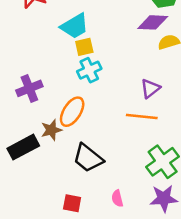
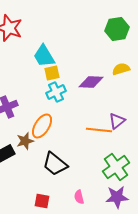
purple diamond: (153, 22) -> (91, 82), moved
cyan trapezoid: (75, 26) -> (44, 56), turned 90
purple triangle: (150, 88) -> (117, 121), moved

